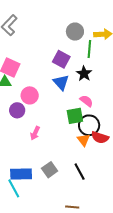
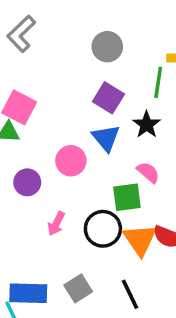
gray circle: (75, 32) -> (107, 47), moved
pink circle: (30, 95) -> (71, 161), moved
black circle: (89, 125) -> (103, 229), moved
orange triangle: (84, 140) -> (140, 240), size x1.5

